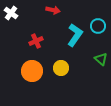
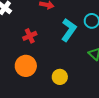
yellow circle: (61, 68) -> (60, 77), moved

